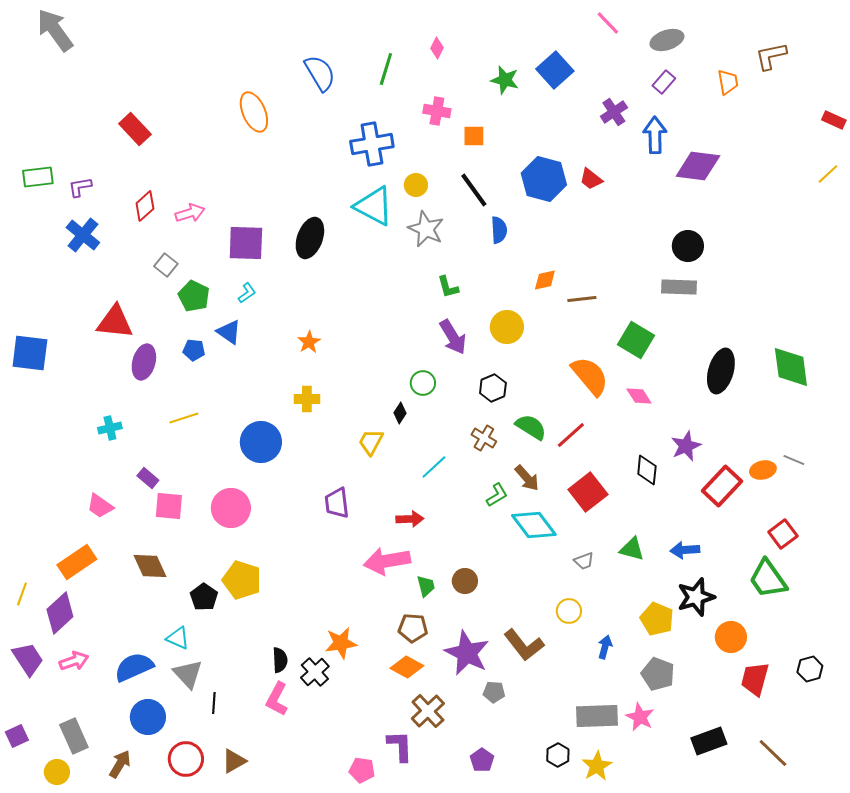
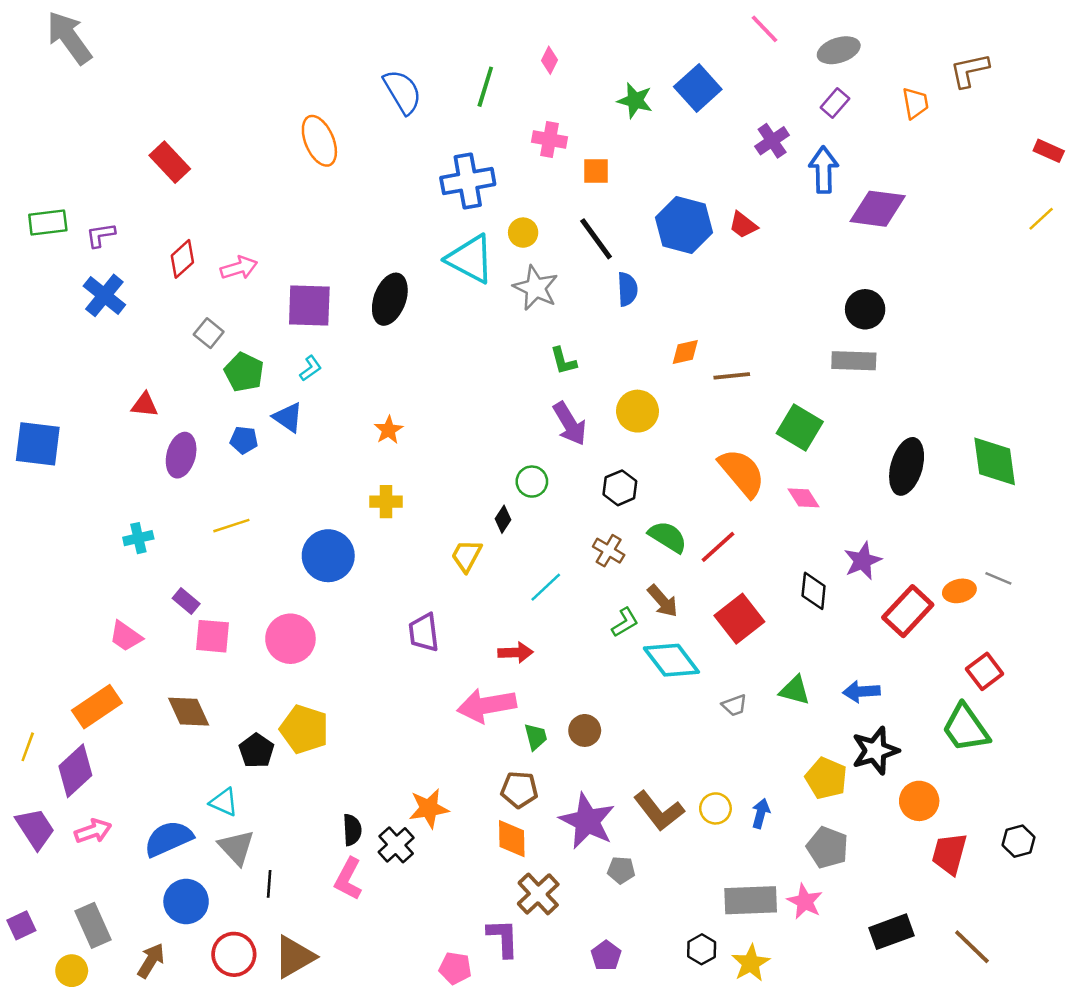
red triangle: (115, 322) -> (145, 405), size x0.6
yellow circle: (569, 611) -> (715, 808), moved
orange diamond: (407, 667) -> (512, 839), turned 60
brown triangle: (234, 761) -> (294, 957), size x1.4

